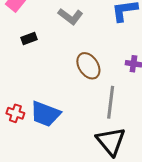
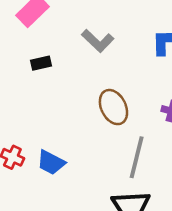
blue trapezoid: (45, 114) -> (51, 163), size x0.7

